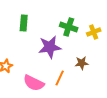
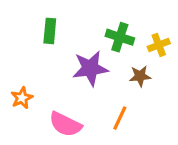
brown star: (82, 63) -> (140, 76), moved
orange line: (60, 78) -> (120, 118), moved

